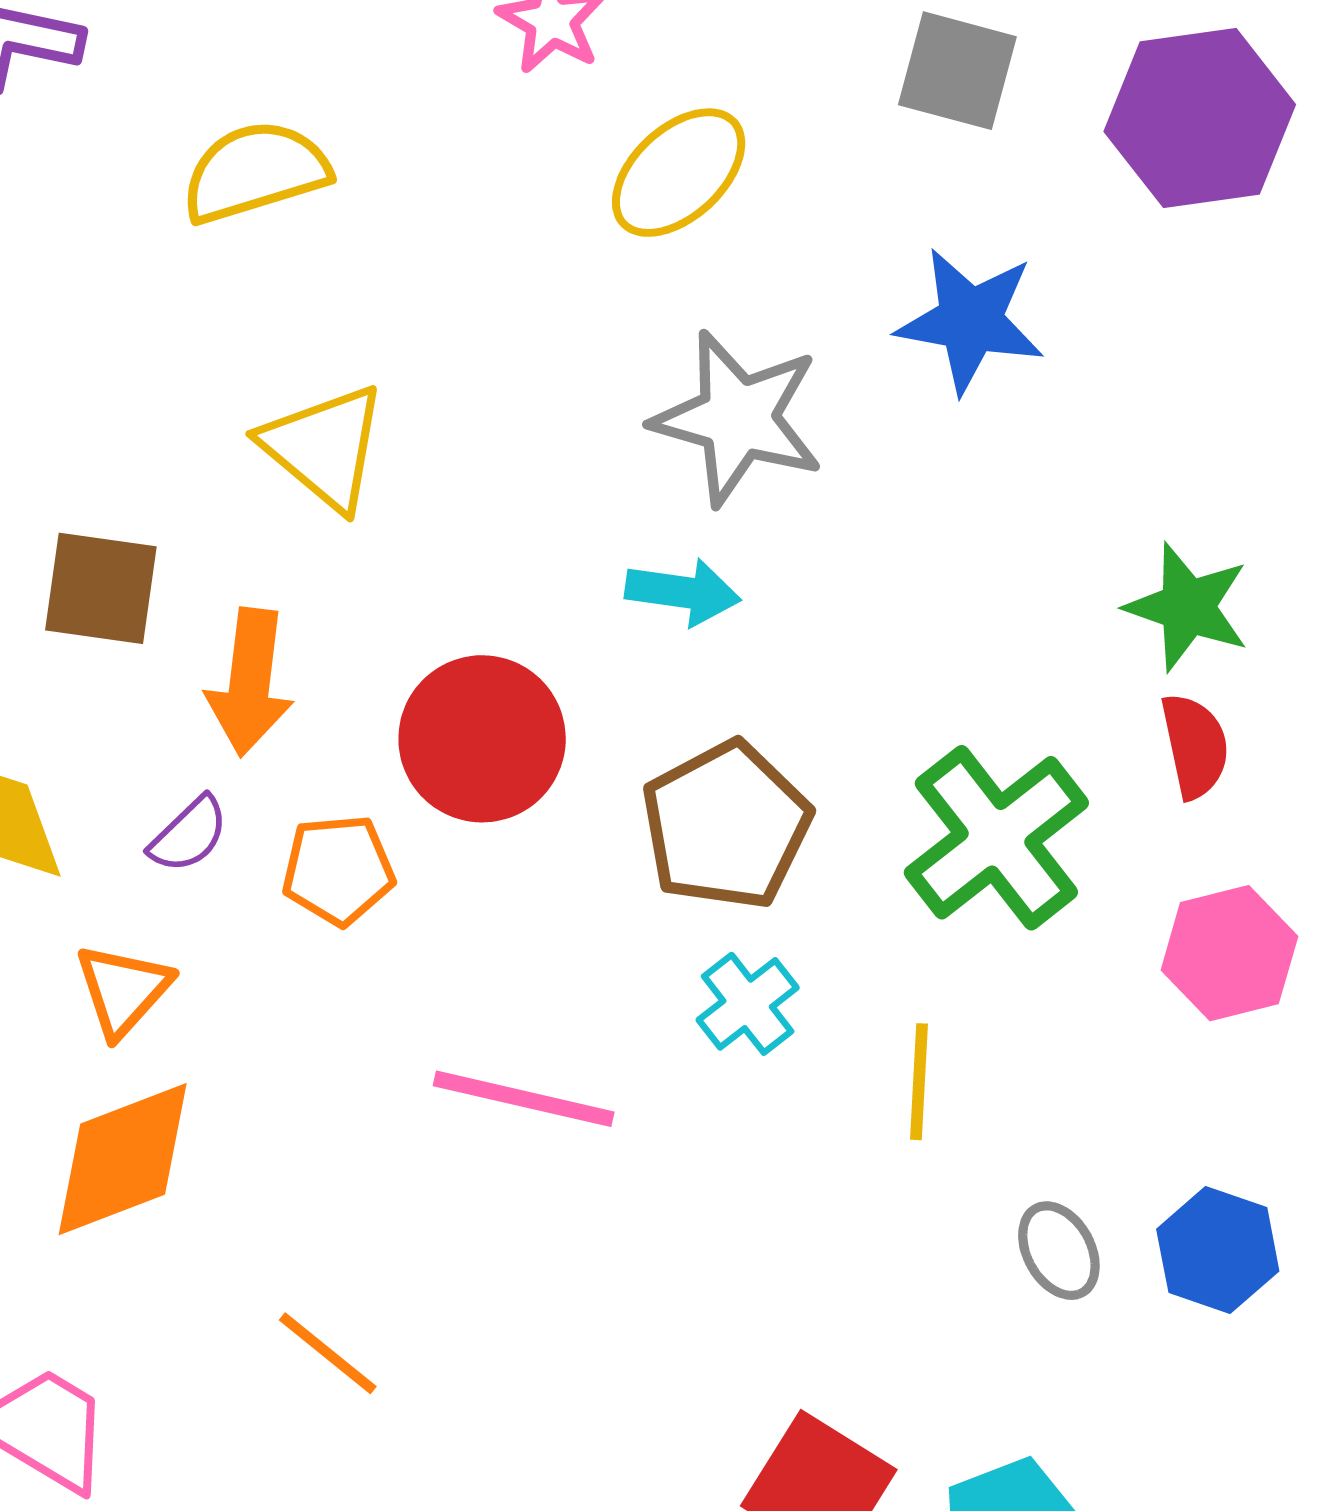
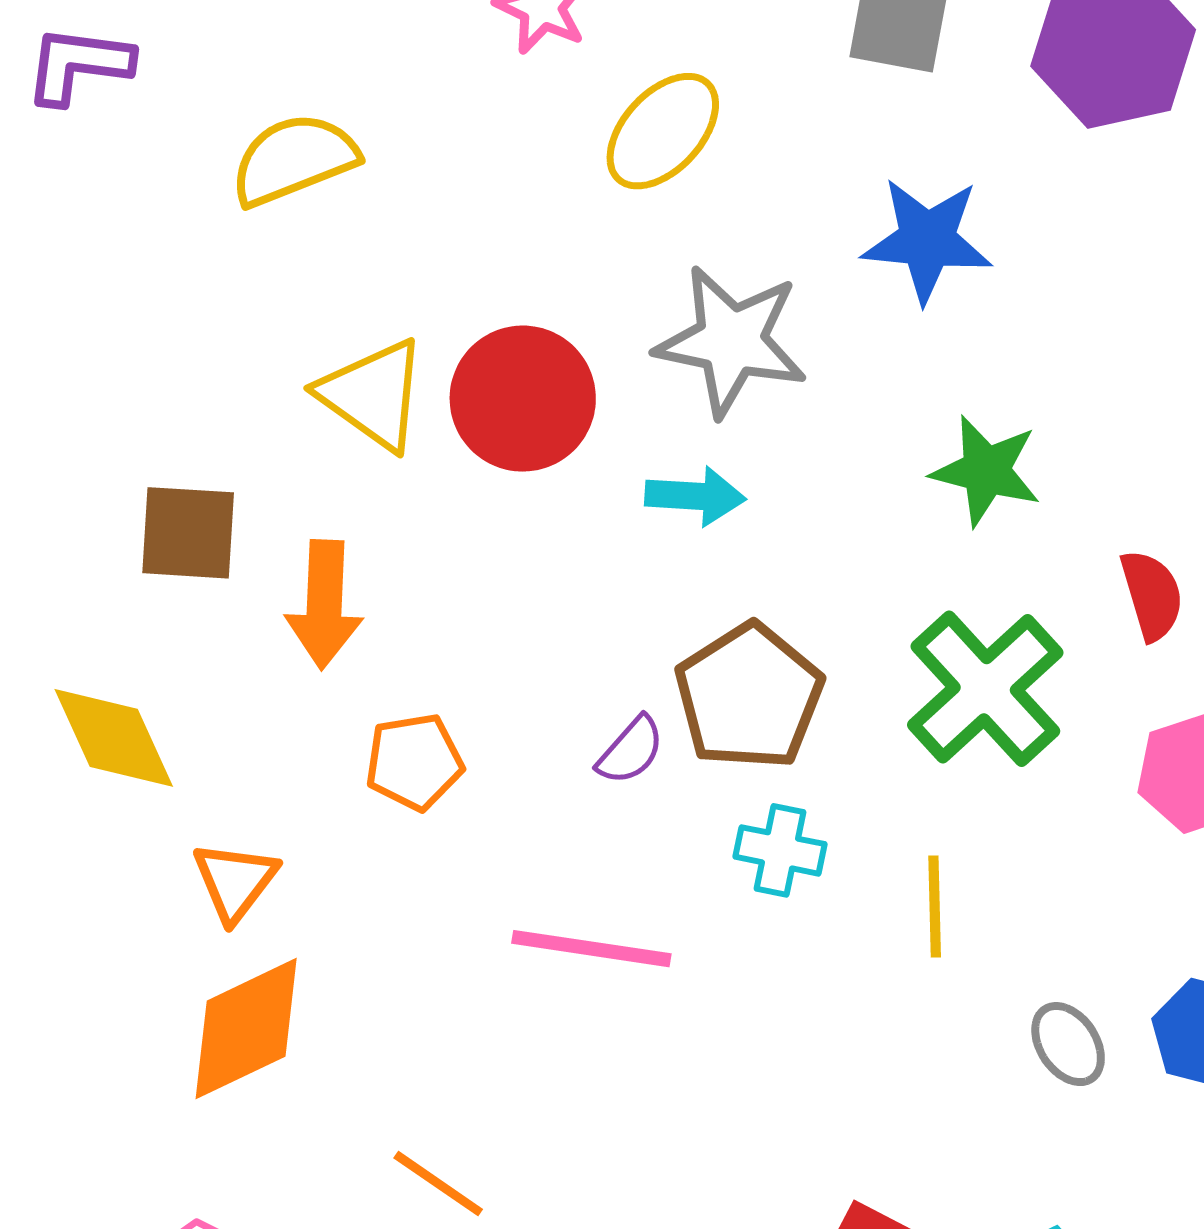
green star: (1188, 607) -> (986, 471), moved
red circle: (482, 739) -> (523, 399), moved
purple semicircle: (189, 835) -> (631, 750), moved
cyan cross: (748, 1004) -> (780, 850), turned -36

